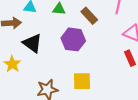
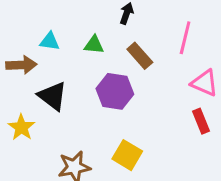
yellow square: (82, 81) -> (127, 155), turned 30

